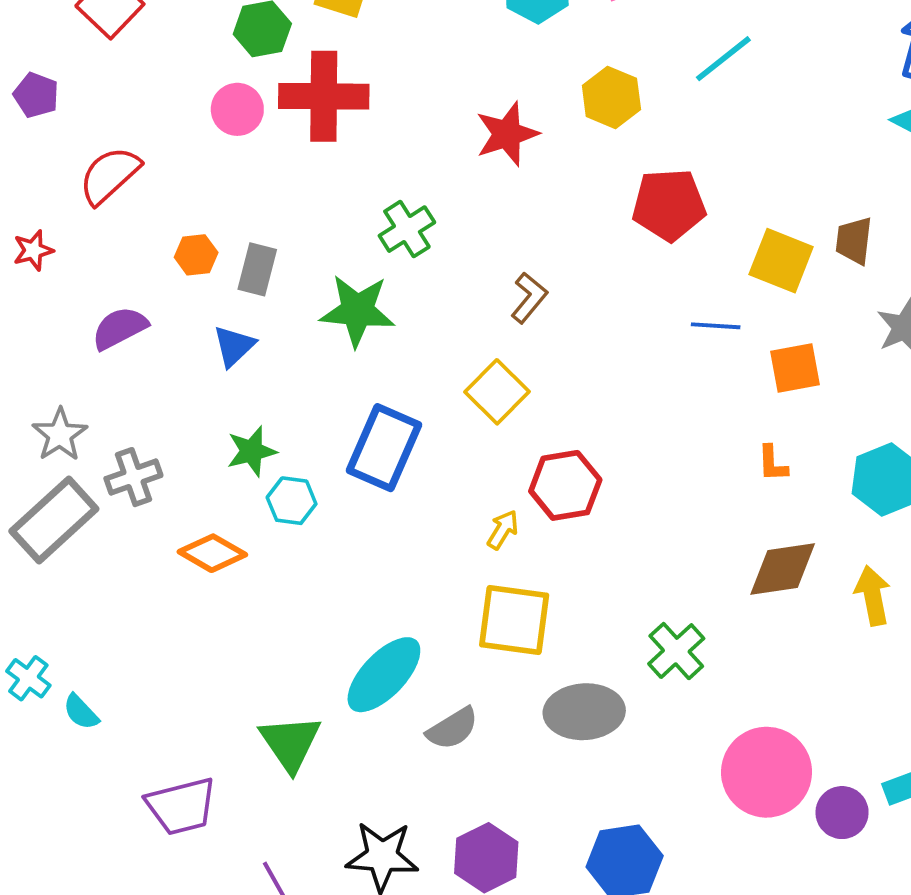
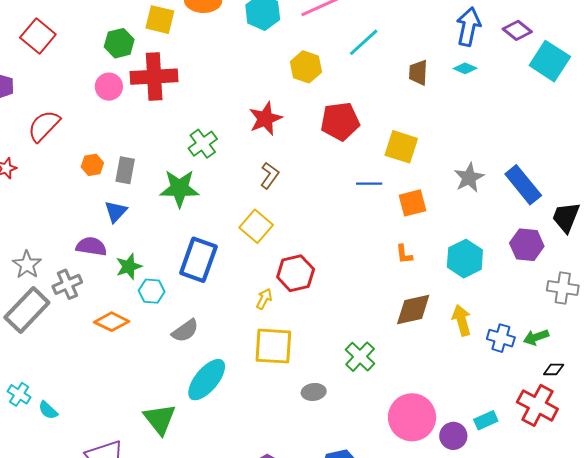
red star: (507, 134) -> (265, 119), moved
brown trapezoid: (854, 241) -> (418, 73), moved
purple semicircle: (120, 328) -> (91, 246), moved, turned 40
gray ellipse: (584, 712) -> (314, 392), size x0.6
gray semicircle: (452, 729) -> (185, 331), moved

